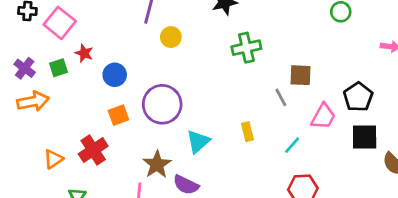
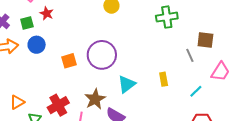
blue circle: (115, 75) -> (37, 45), moved
red cross: (93, 150) -> (58, 105), moved
orange triangle: (53, 159) -> (17, 102), moved

